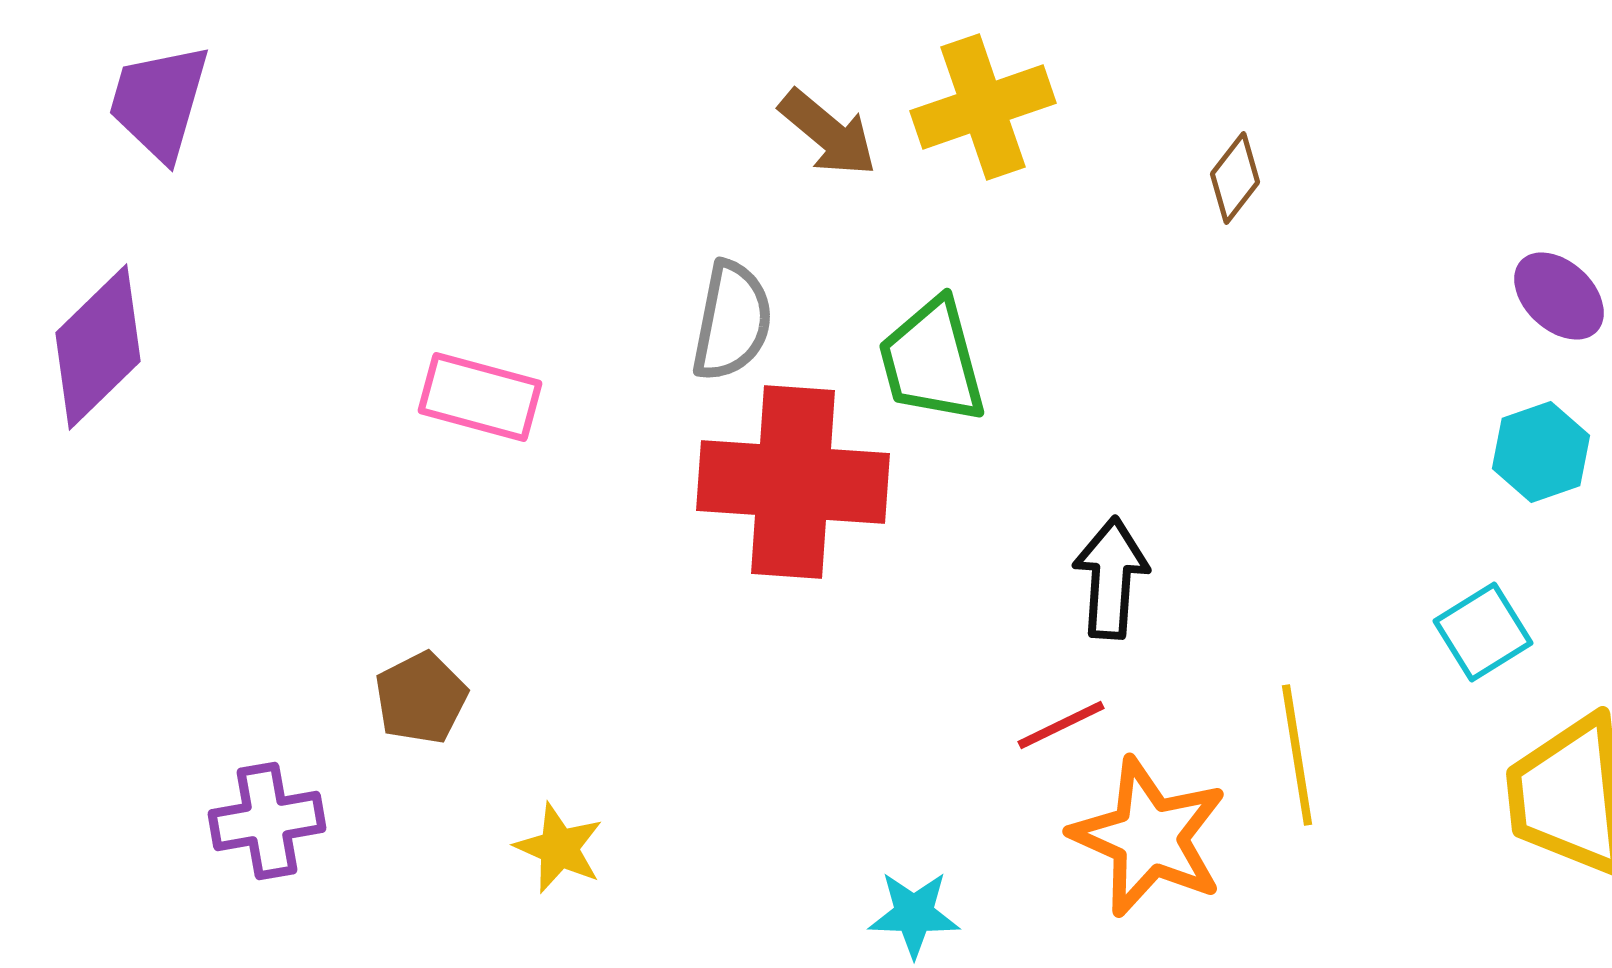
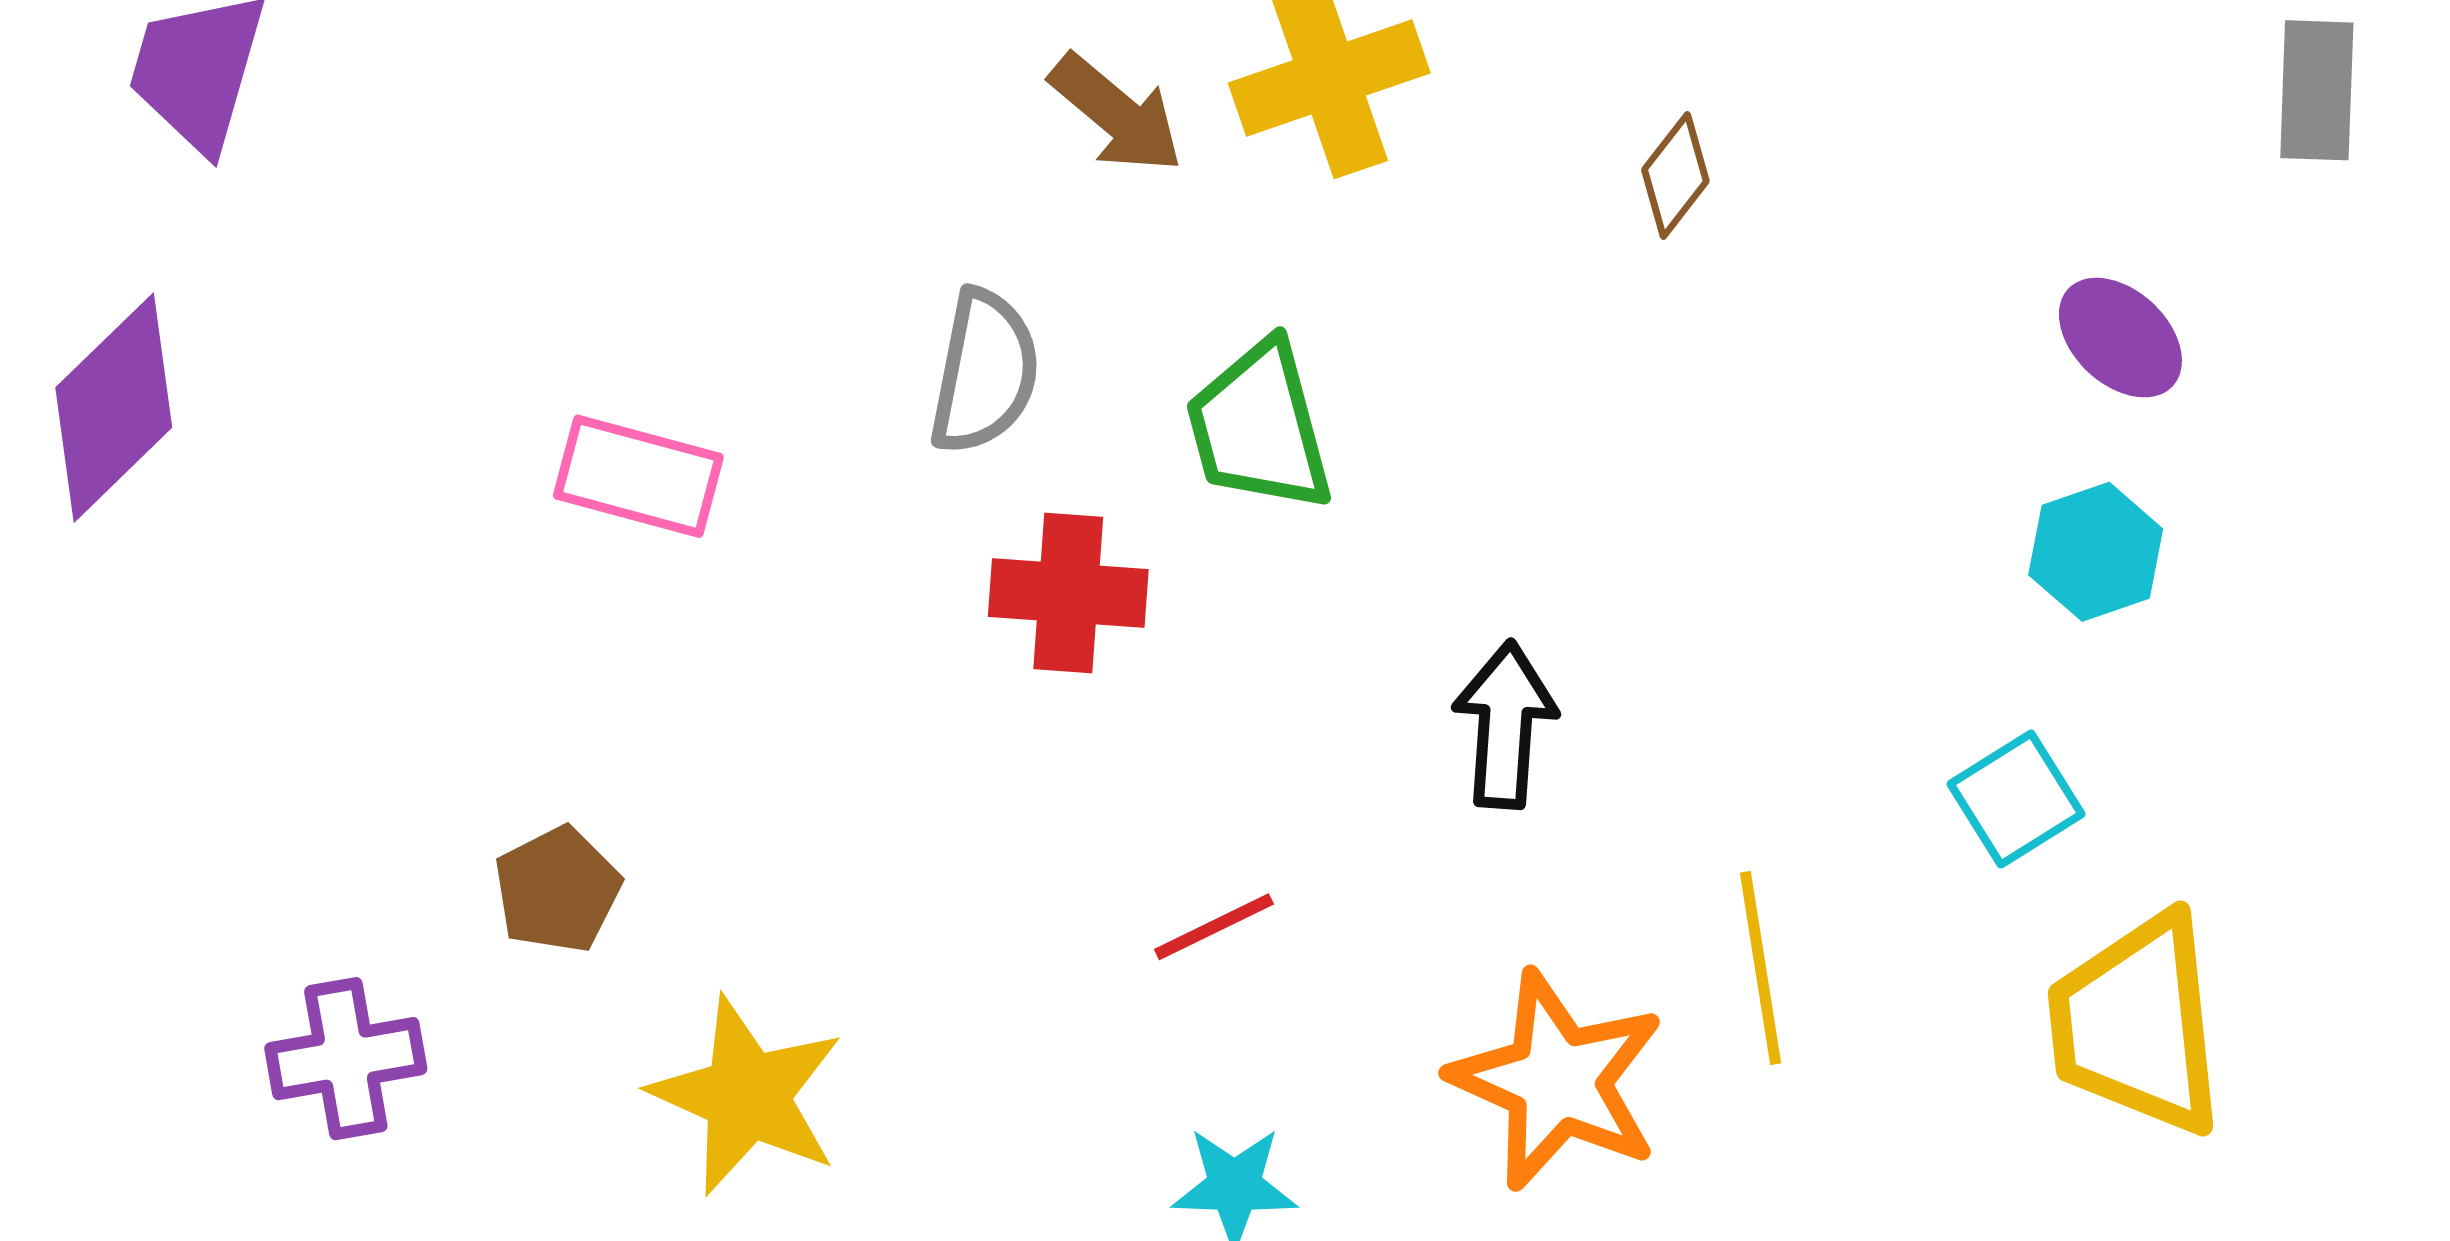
red cross: (793, 482) -> (1068, 593), size x0.6
red line: (1061, 725) -> (1214, 927), moved
yellow star: (559, 848) -> (747, 1096), size x1.6

